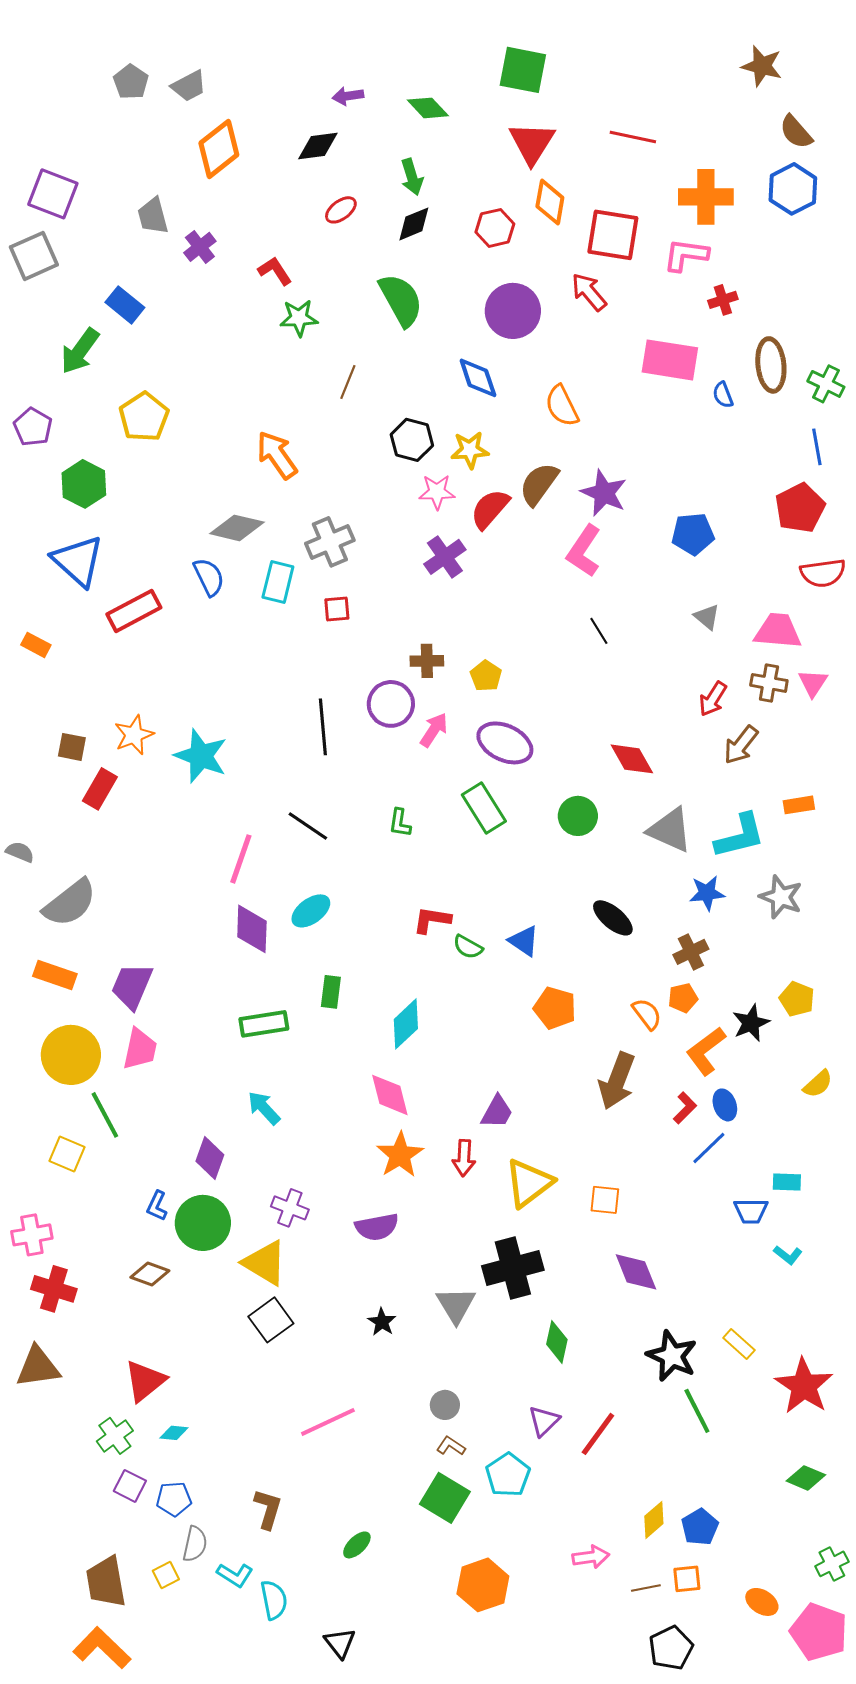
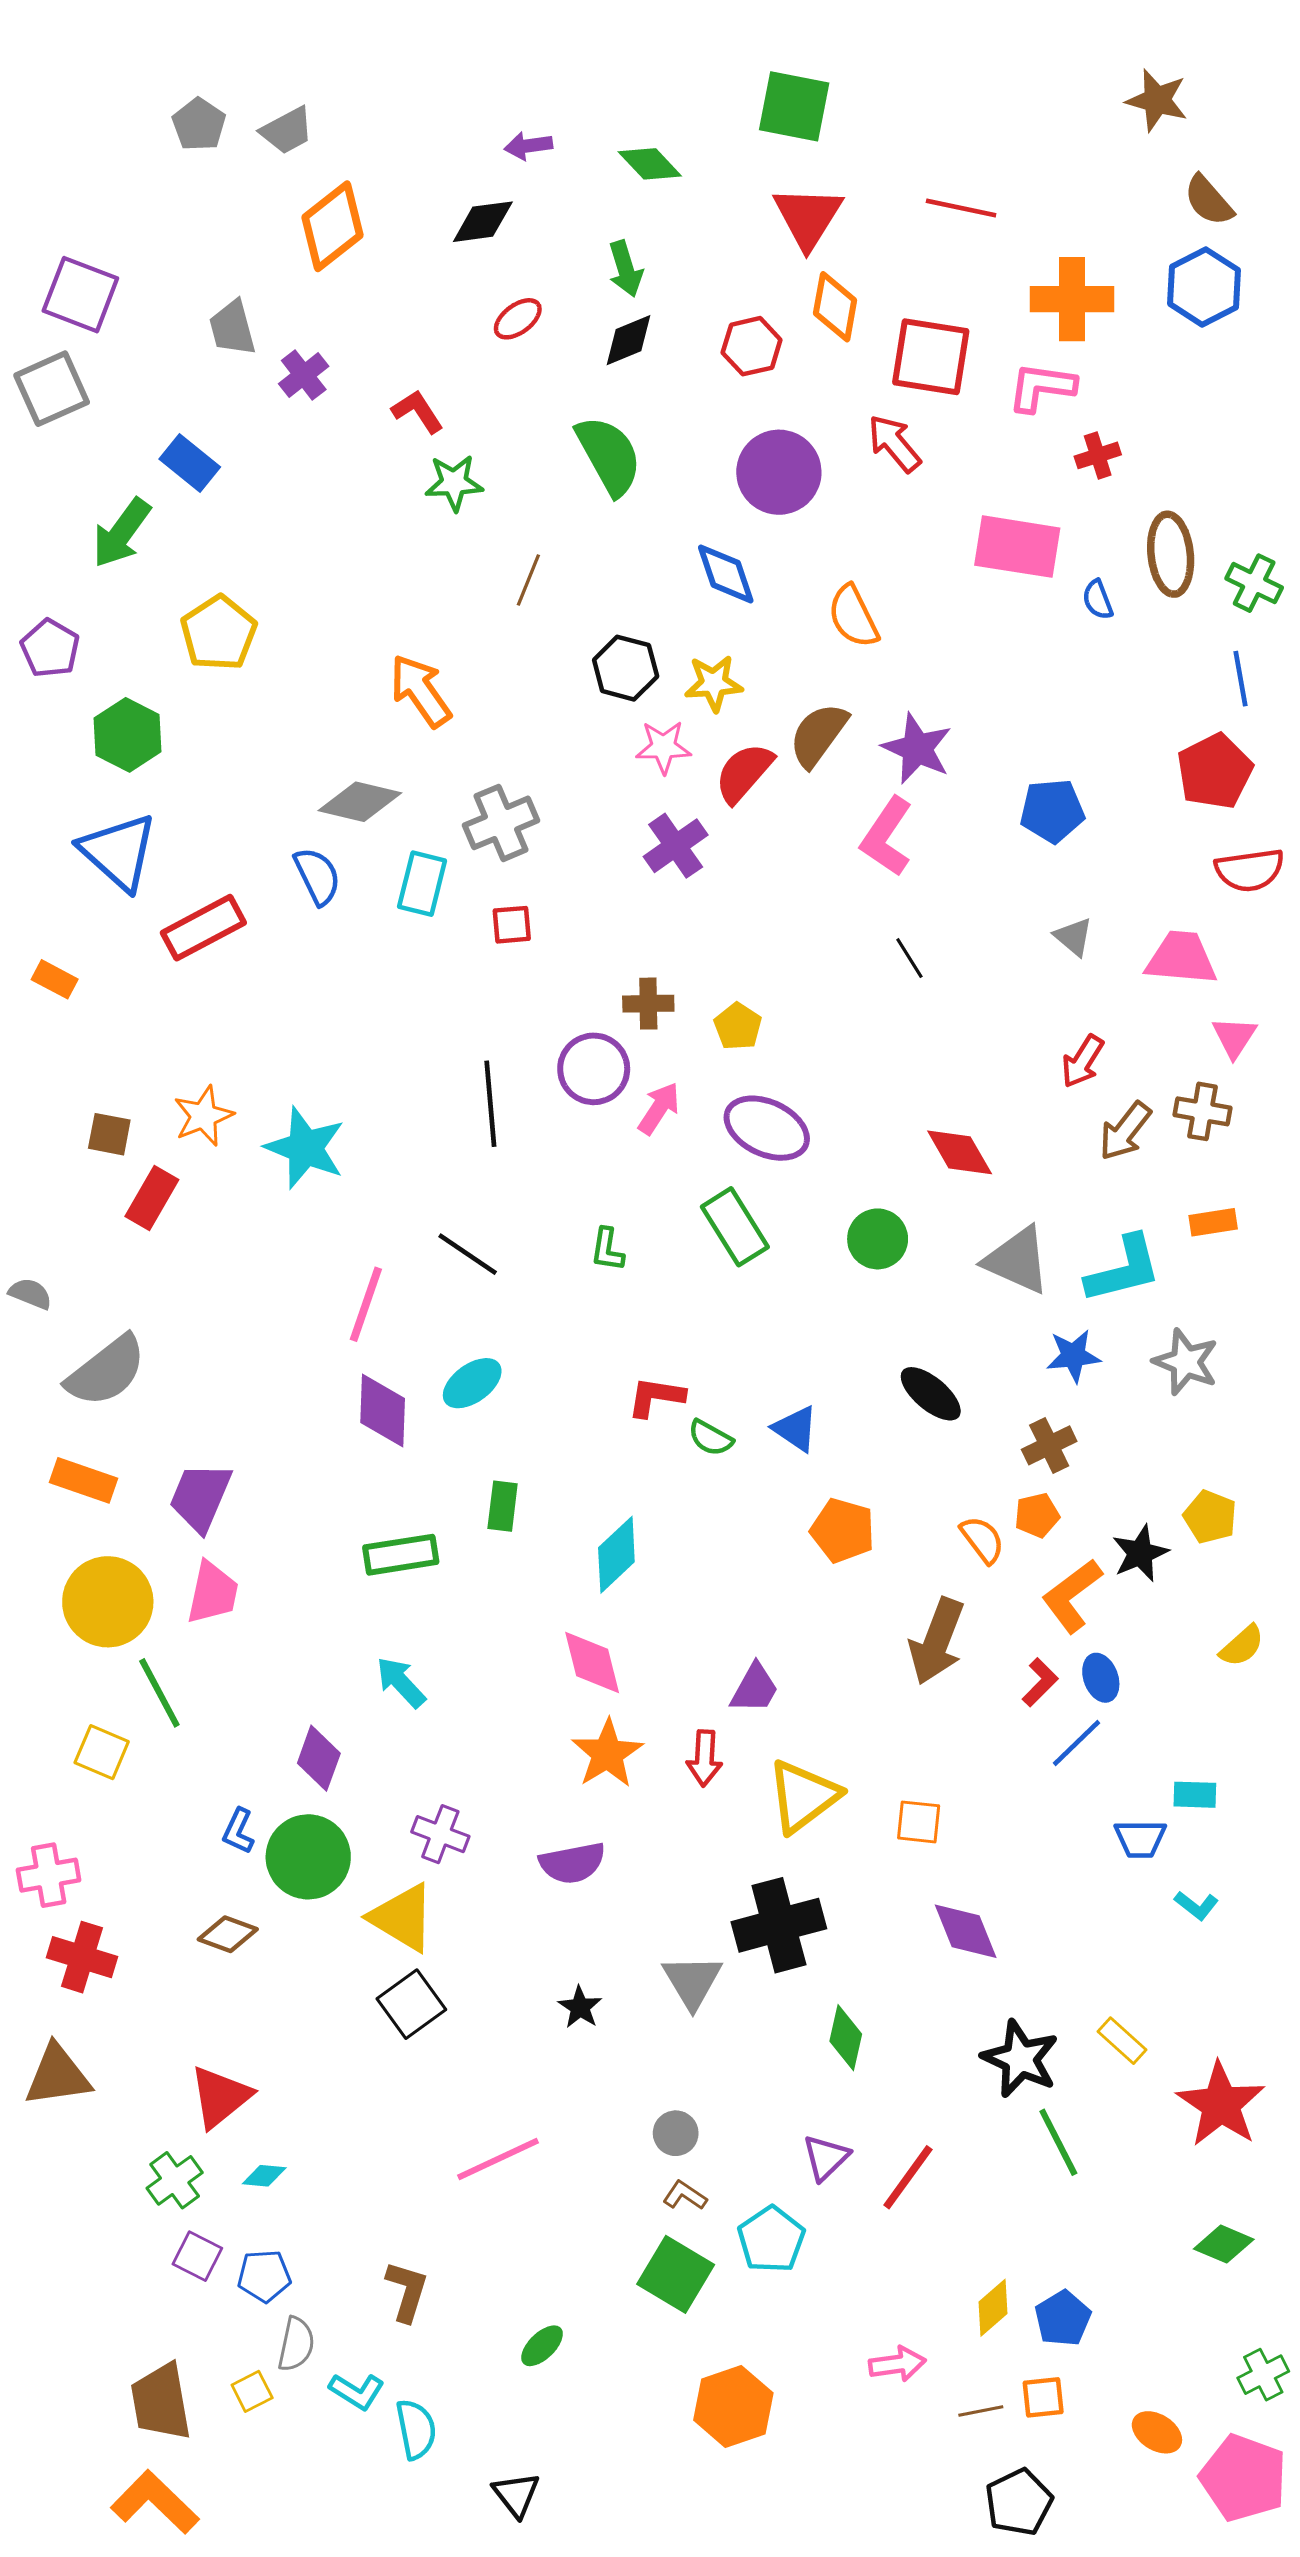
brown cross: (769, 683) -> (1202, 1111), moved

